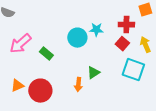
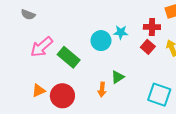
green rectangle: (46, 54) -> (69, 57), size x1.5
cyan square: (133, 70) -> (159, 95), moved

